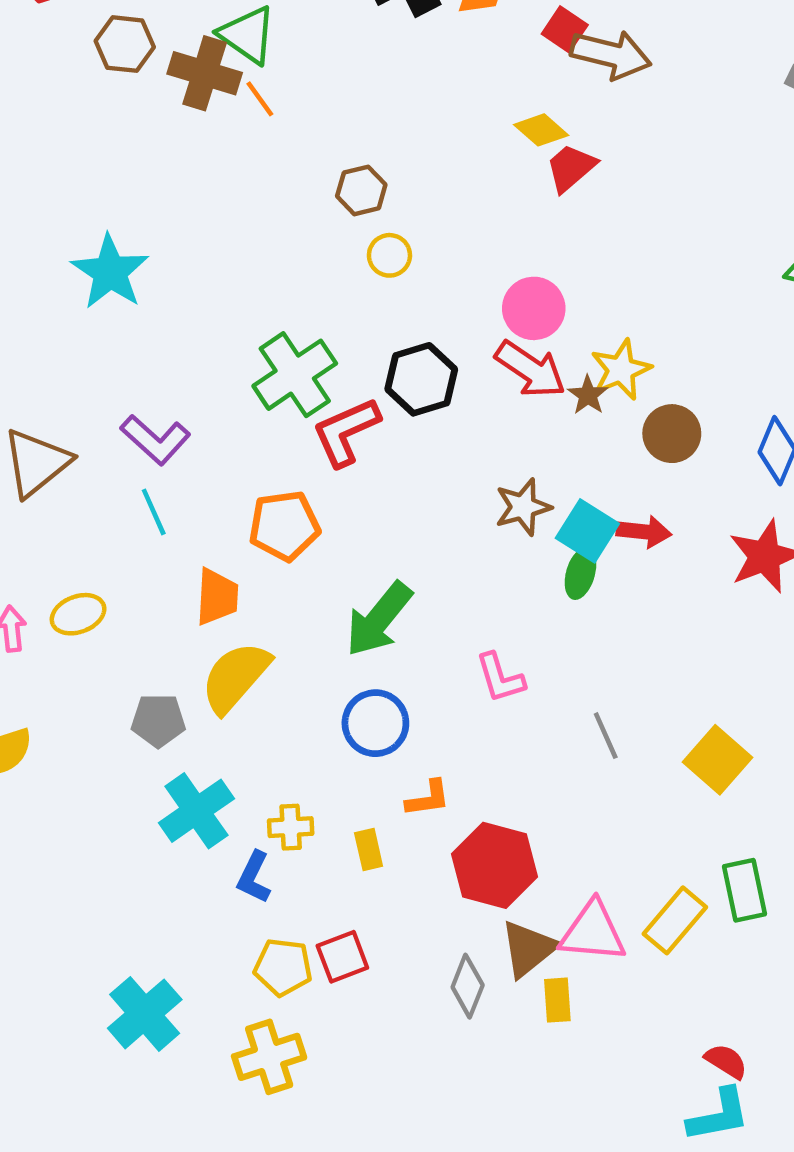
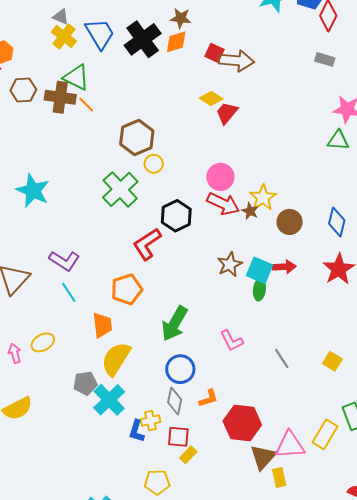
brown hexagon: (361, 190) -> (137, 137), size x1.6
green cross: (295, 375) -> (120, 189), moved
yellow square: (718, 760) -> (332, 361), size x0.7
cyan cross: (196, 811) -> (109, 400), moved
yellow rectangle: (369, 850) -> (188, 455), moved, turned 66
blue L-shape: (254, 877) -> (137, 431), moved
red square: (342, 957) -> (178, 437), moved, turned 35
gray diamond: (468, 986) -> (175, 401), moved

